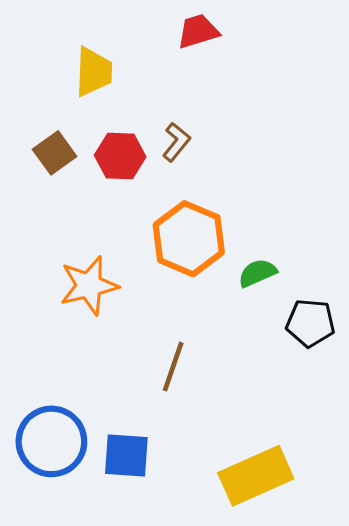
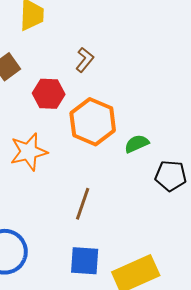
red hexagon: (120, 156) -> (49, 94), moved
blue square: (126, 455) -> (85, 261), moved

